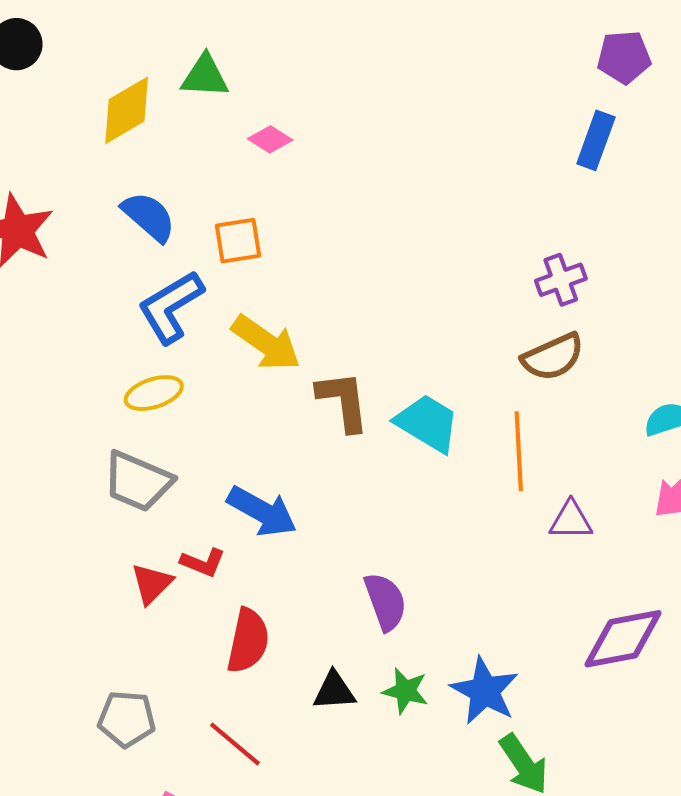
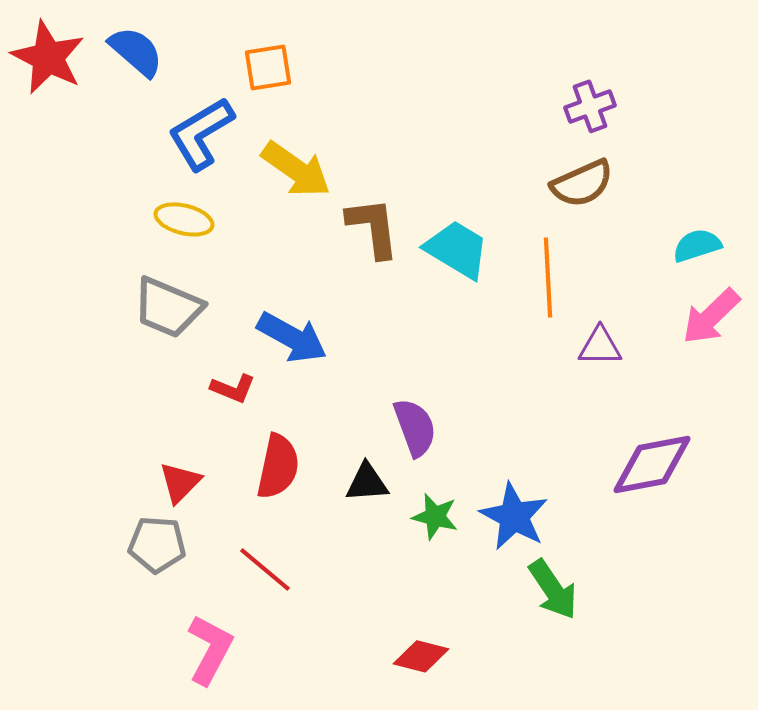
blue semicircle: (149, 217) -> (136, 51), moved
yellow ellipse: (154, 393) -> (184, 219), turned 32
red triangle: (152, 584) -> (180, 482), moved
black triangle: (334, 691) -> (367, 482), moved

